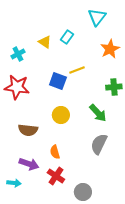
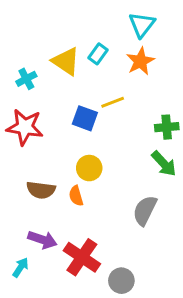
yellow triangle: (45, 42) -> (66, 61), size x1.5
orange star: (110, 49) -> (140, 61), moved
green arrow: (98, 113) -> (164, 164), moved
orange semicircle: (55, 152) -> (76, 196), moved
red cross: (56, 176) -> (82, 257), size x1.4
cyan arrow: (14, 183) -> (20, 267), turned -64

